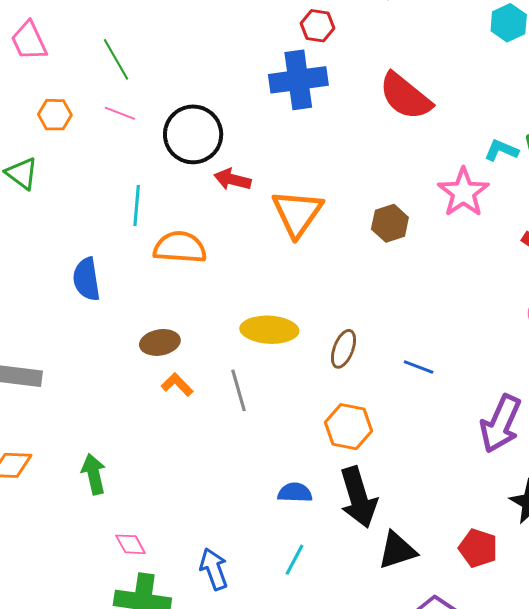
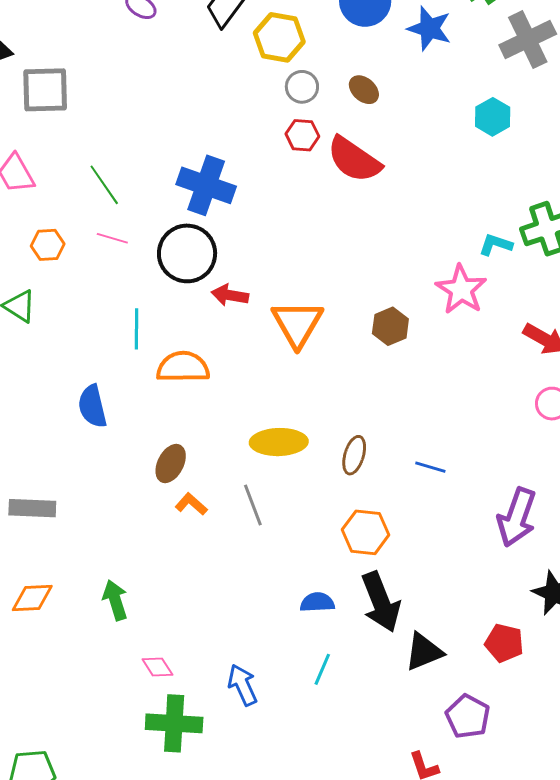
blue cross: (298, 80) -> (206, 185), moved, turned 32
red semicircle: (405, 96) -> (354, 160), moved
brown ellipse: (160, 342) -> (171, 463), turned -48

